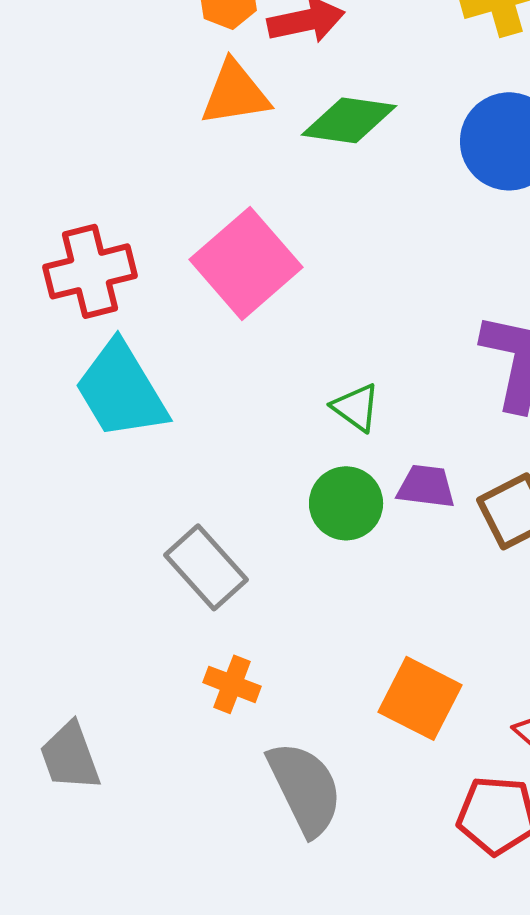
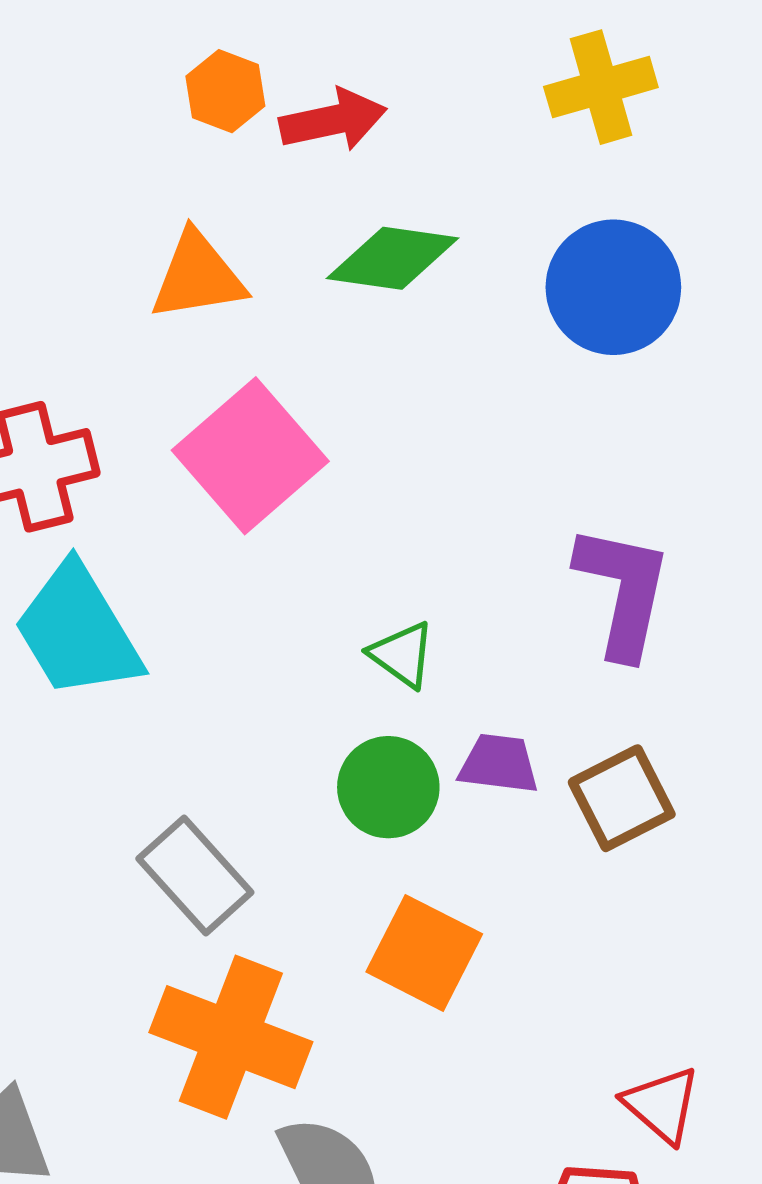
orange triangle: (235, 93) -> (198, 276), moved
orange cross: (232, 684) -> (231, 1037), size x2.0
orange square: (420, 698) -> (424, 953), moved

